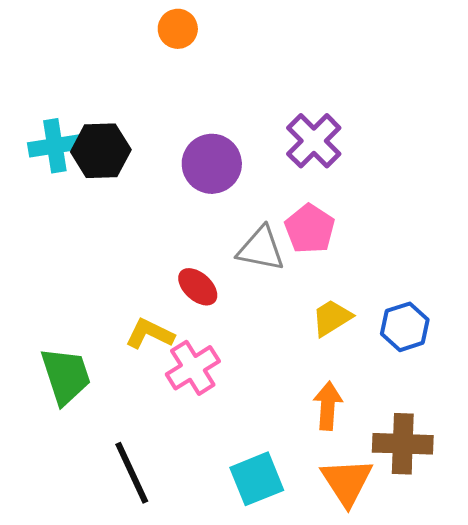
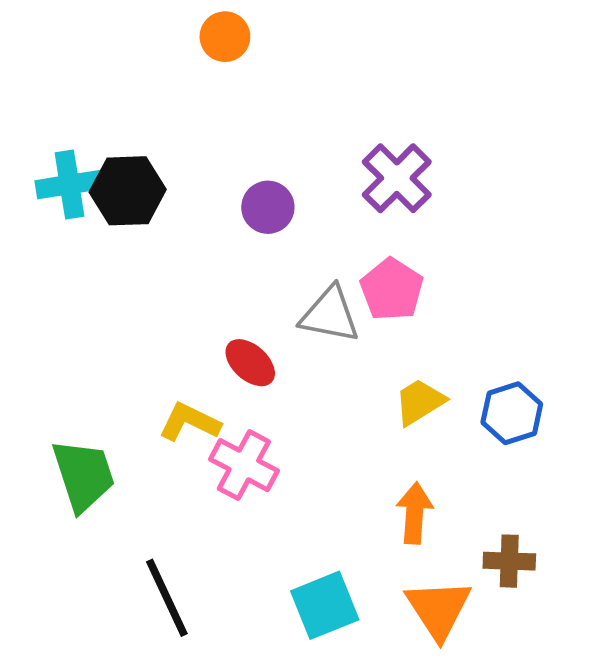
purple circle: (212, 164) -> (268, 207), size x0.7
pink cross: (193, 368) -> (244, 465), turned -30
brown cross: (403, 444) -> (509, 561), size x0.7

